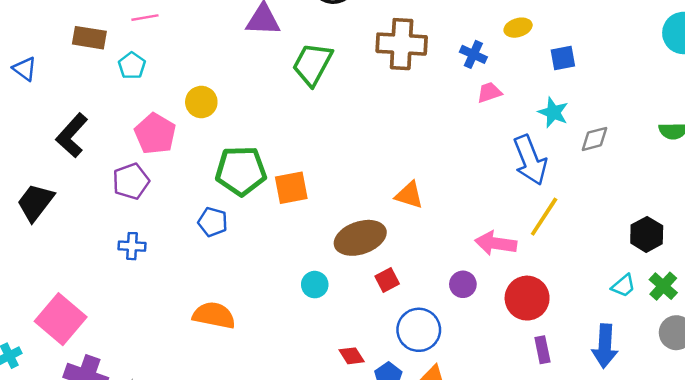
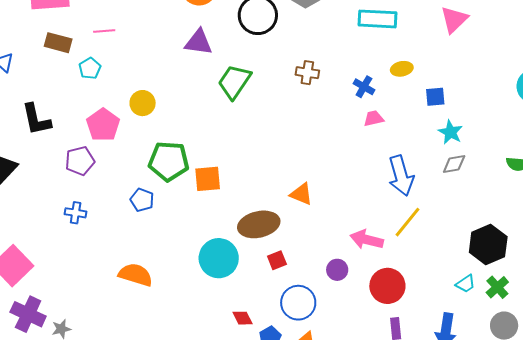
brown cross: (402, 44) -> (307, 73), size x0.6
cyan star: (553, 112) -> (450, 132), moved
black L-shape: (72, 135) -> (36, 119), turned -60
black hexagon: (647, 234) -> (488, 245), size x1.4
cyan circle: (315, 285) -> (219, 258), size x1.8

